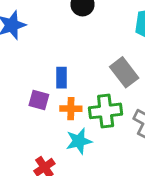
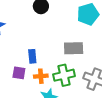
gray rectangle: (124, 72) -> (74, 48), turned -48

